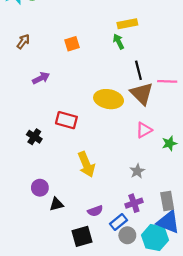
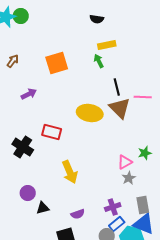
orange square: (72, 44) -> (57, 63), size x1.6
pink triangle: (144, 130) -> (125, 162), moved
black cross: (34, 137) -> (23, 147), size x1.5
gray star: (137, 171) -> (129, 178), moved
blue rectangle: (118, 222) -> (117, 224), moved

